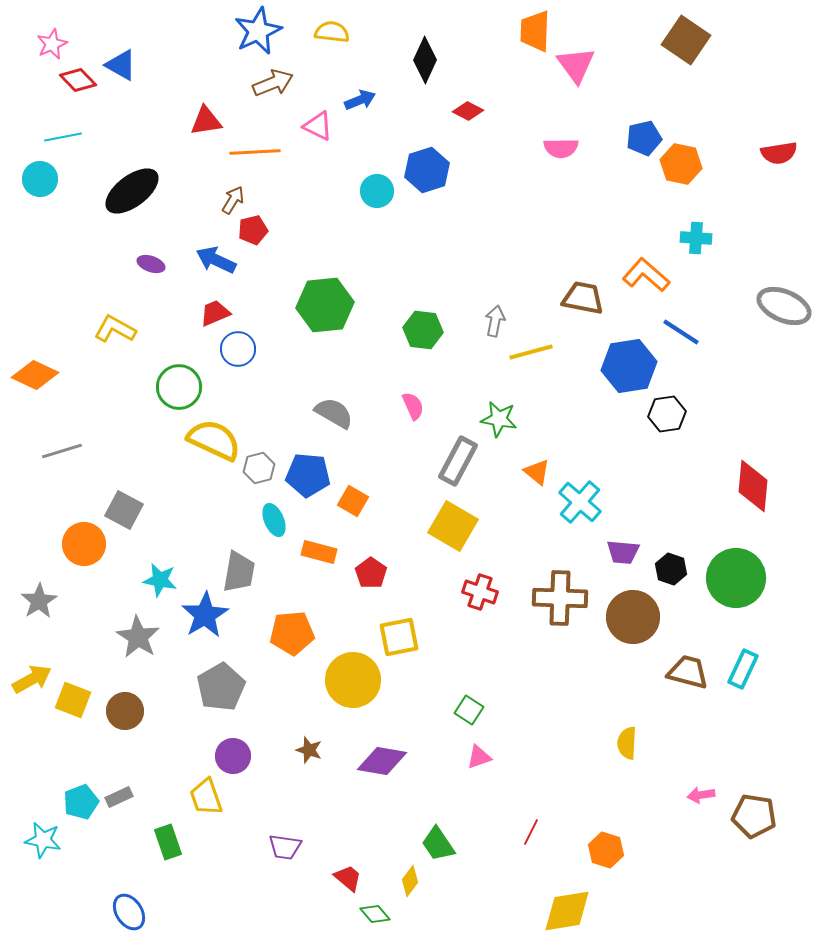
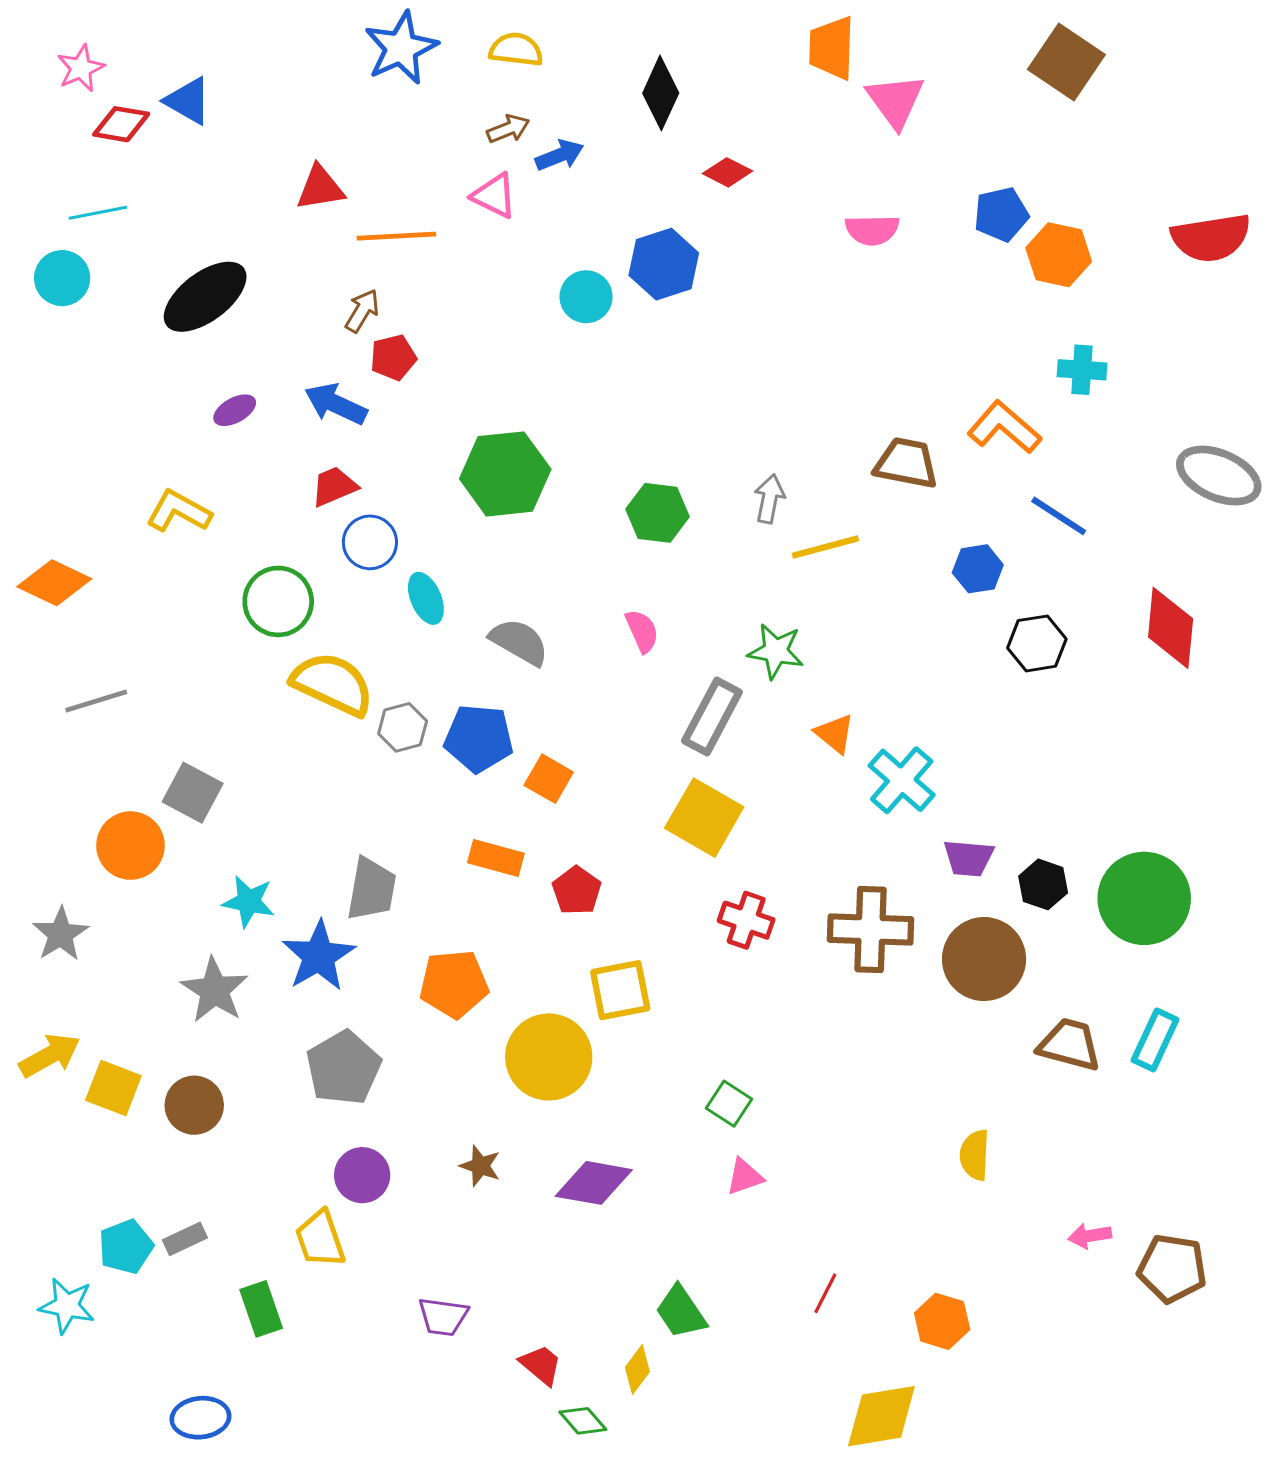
red diamond: (78, 80) -> (121, 124), turned -36
brown arrow: (273, 83) -> (508, 129), moved, size x0.7
red semicircle: (779, 153) -> (1211, 238), size x1.4
purple ellipse: (151, 264) -> (235, 410), turned -48
blue hexagon: (629, 366) -> (978, 569), size x0.6
red diamond: (753, 486) -> (1171, 628), moved
cyan ellipse: (274, 520) -> (426, 598), moved
blue ellipse: (129, 912) -> (200, 1418), turned -63

